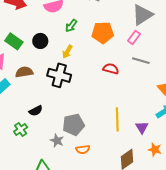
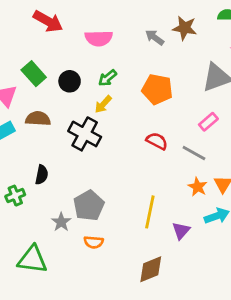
green arrow: (71, 26) -> (108, 78), moved
pink rectangle: (134, 37) -> (208, 122), moved
gray line: (141, 61) -> (194, 153), moved
black semicircle: (36, 111) -> (42, 175), turned -64
gray pentagon: (74, 125) -> (89, 206), turned -30
orange star: (155, 150) -> (198, 187), moved

